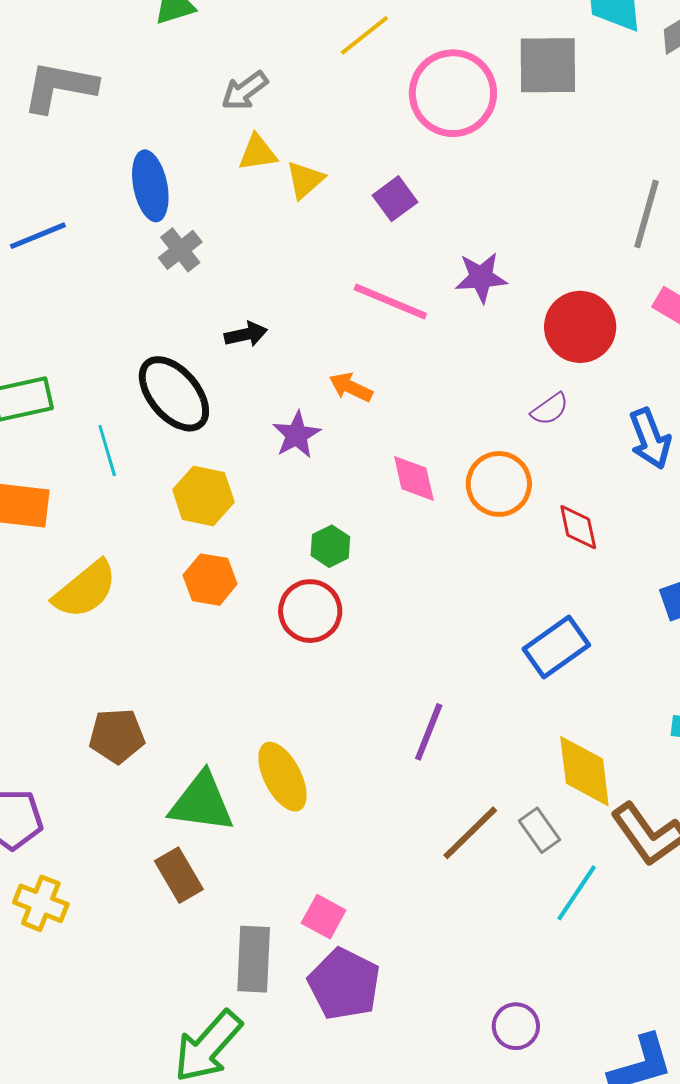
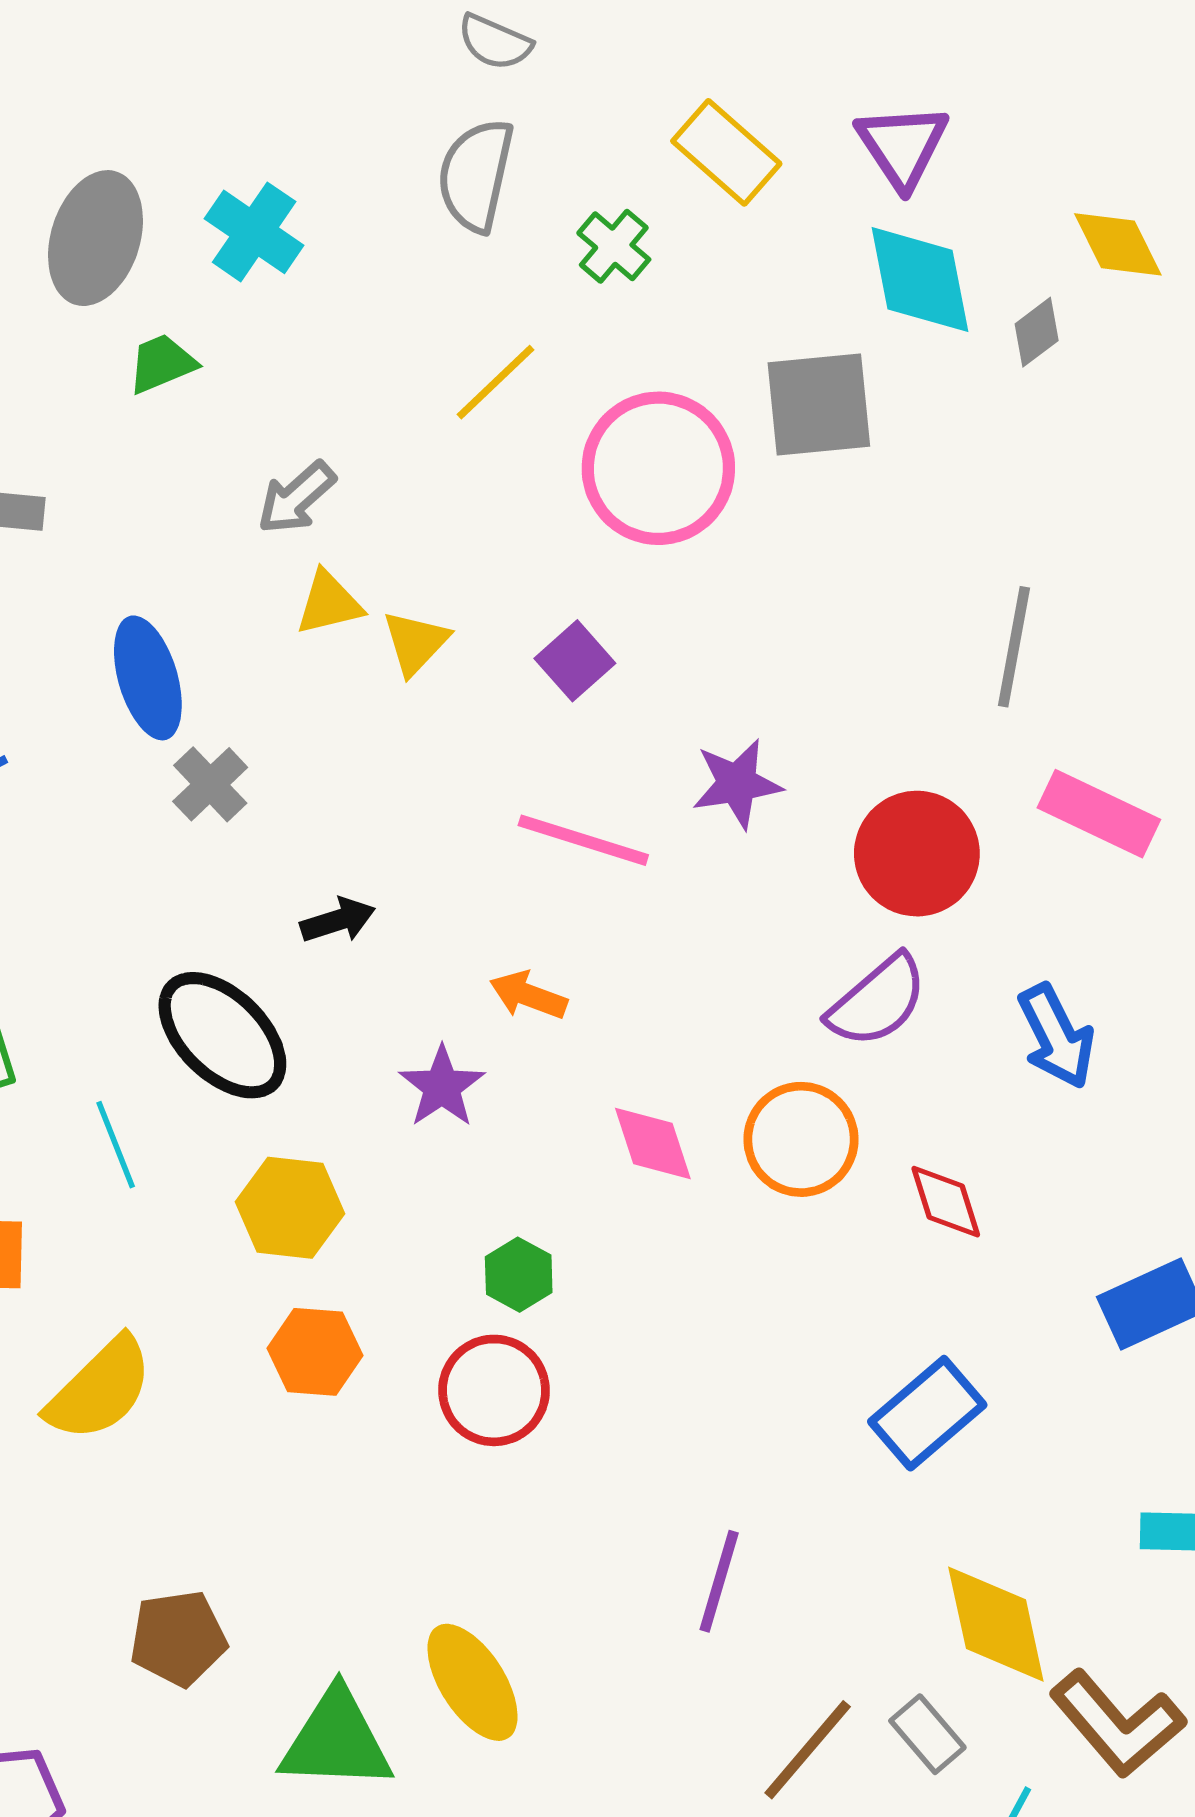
purple semicircle: (550, 409) -> (877, 1001), size x1.6

